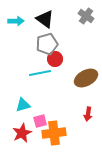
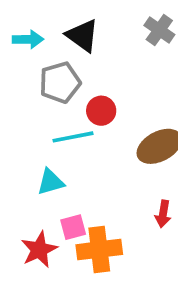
gray pentagon: (47, 44) -> (60, 83), moved
cyan triangle: (23, 105) -> (50, 182), moved

